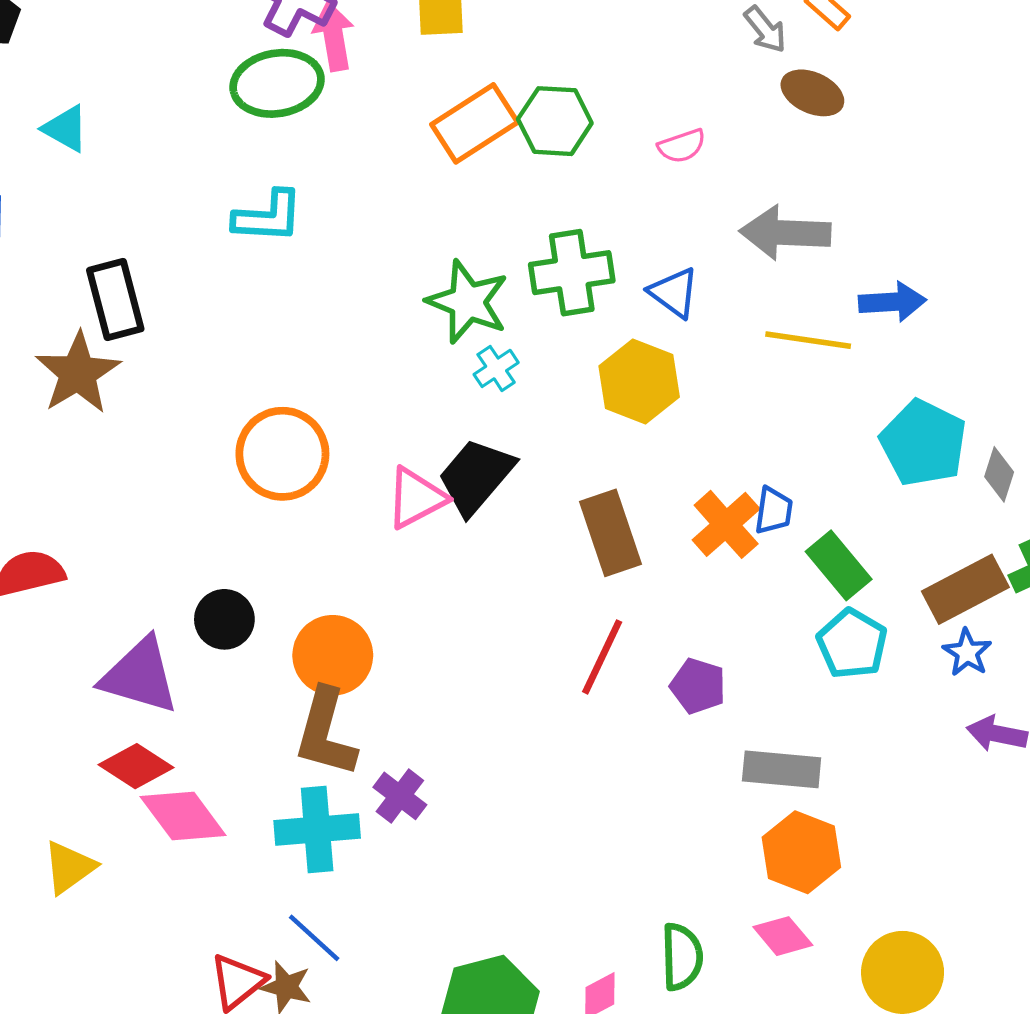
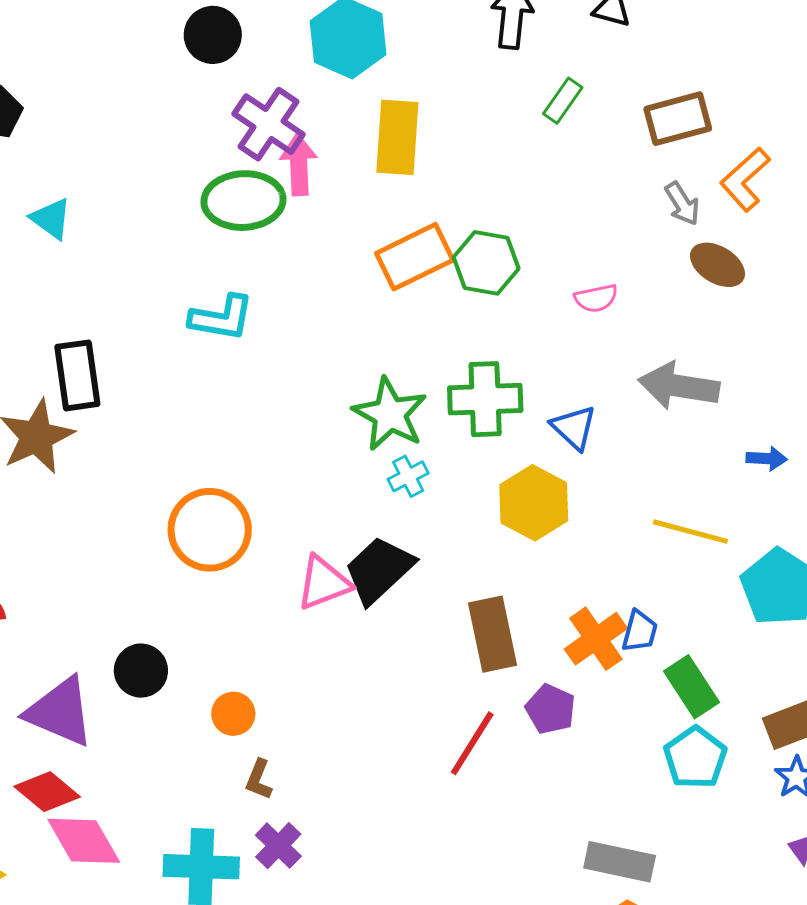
blue arrow: (892, 302) -> (767, 459), size x0.7
yellow line: (808, 340) -> (690, 532), moved
orange circle: (333, 655) -> (233, 714), size x0.6
purple pentagon: (698, 686) -> (551, 709), moved
brown L-shape: (326, 733) -> (259, 780), moved, size x0.5

